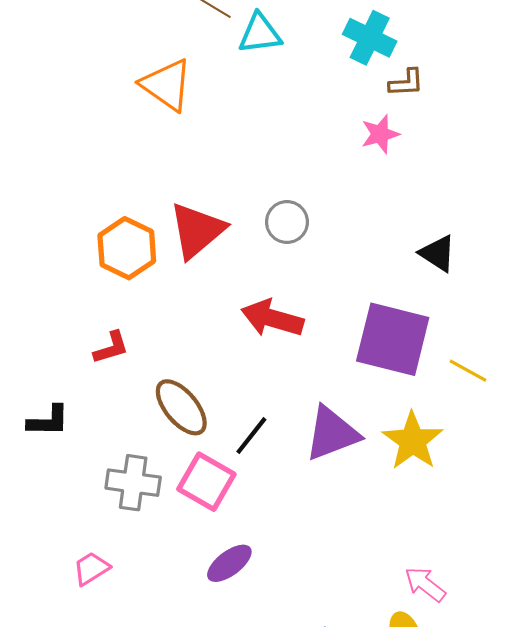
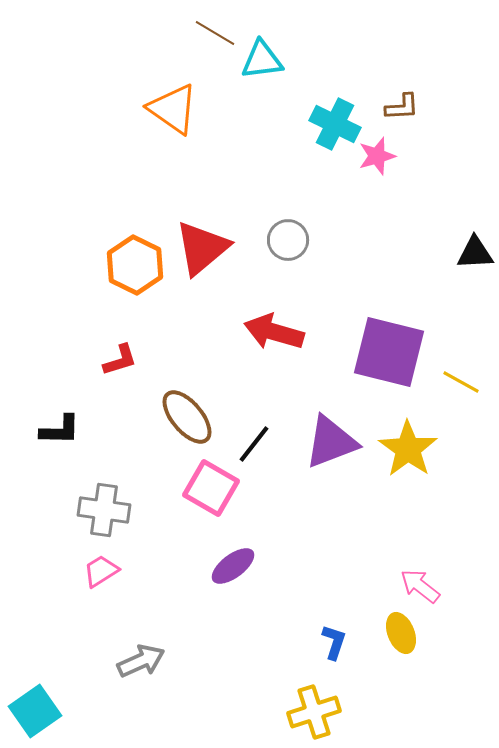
cyan cross: (370, 38) -> (335, 124), moved
black triangle: (438, 253) -> (475, 253), moved, turned -36
gray cross: (133, 483) -> (104, 510), moved

